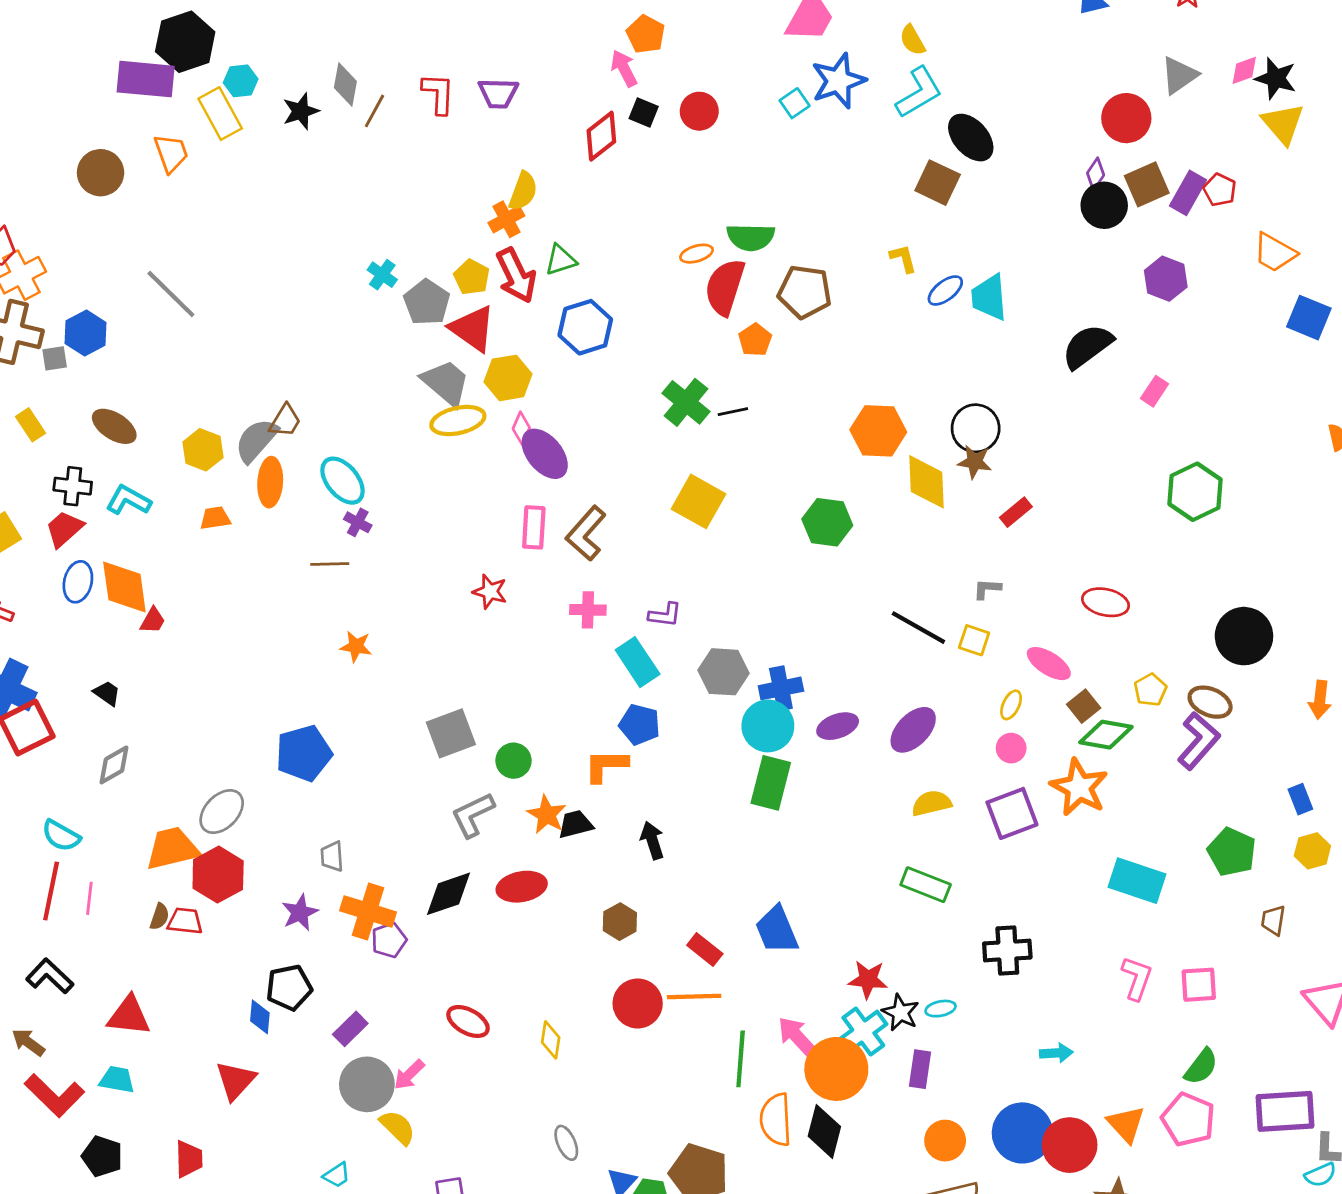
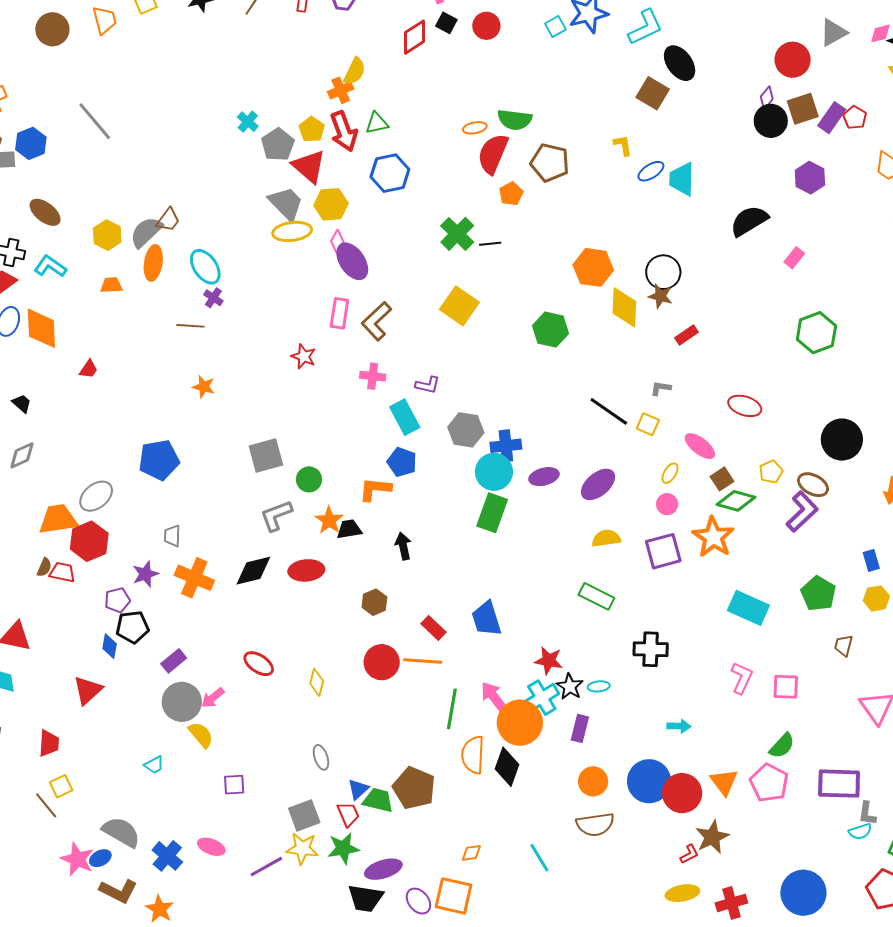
red trapezoid: (153, 620) -> (89, 369), moved
purple pentagon: (389, 940) -> (117, 600), moved

